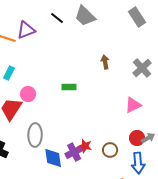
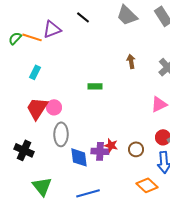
gray trapezoid: (85, 16) -> (127, 15), moved
pink circle: (28, 94) -> (54, 107), moved
purple cross: (74, 152) -> (100, 151), turned 30

